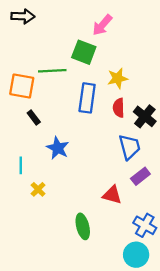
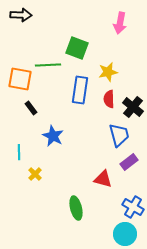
pink arrow: (102, 25) -> (120, 23), moved, turned -30

